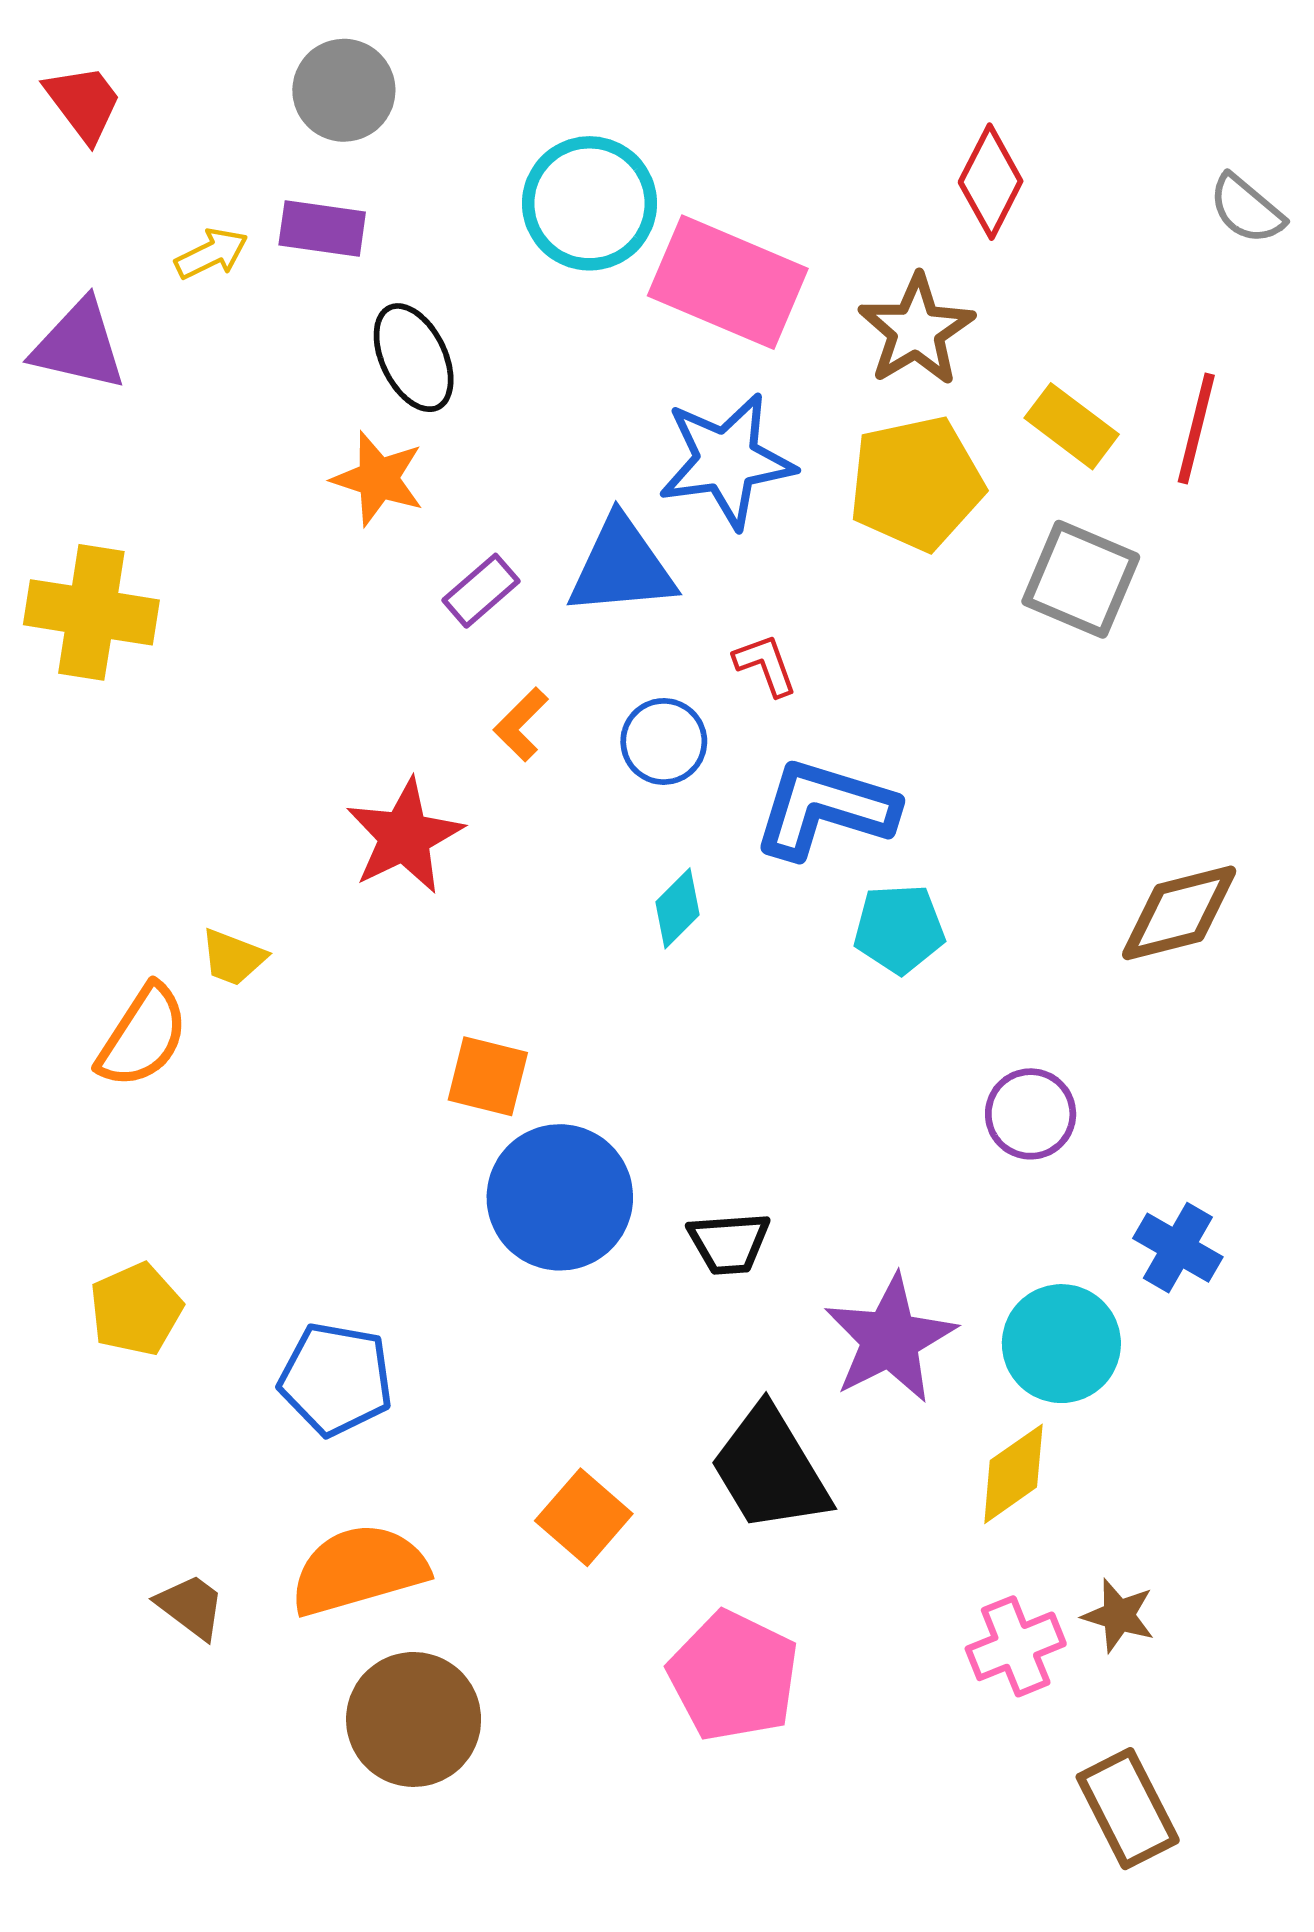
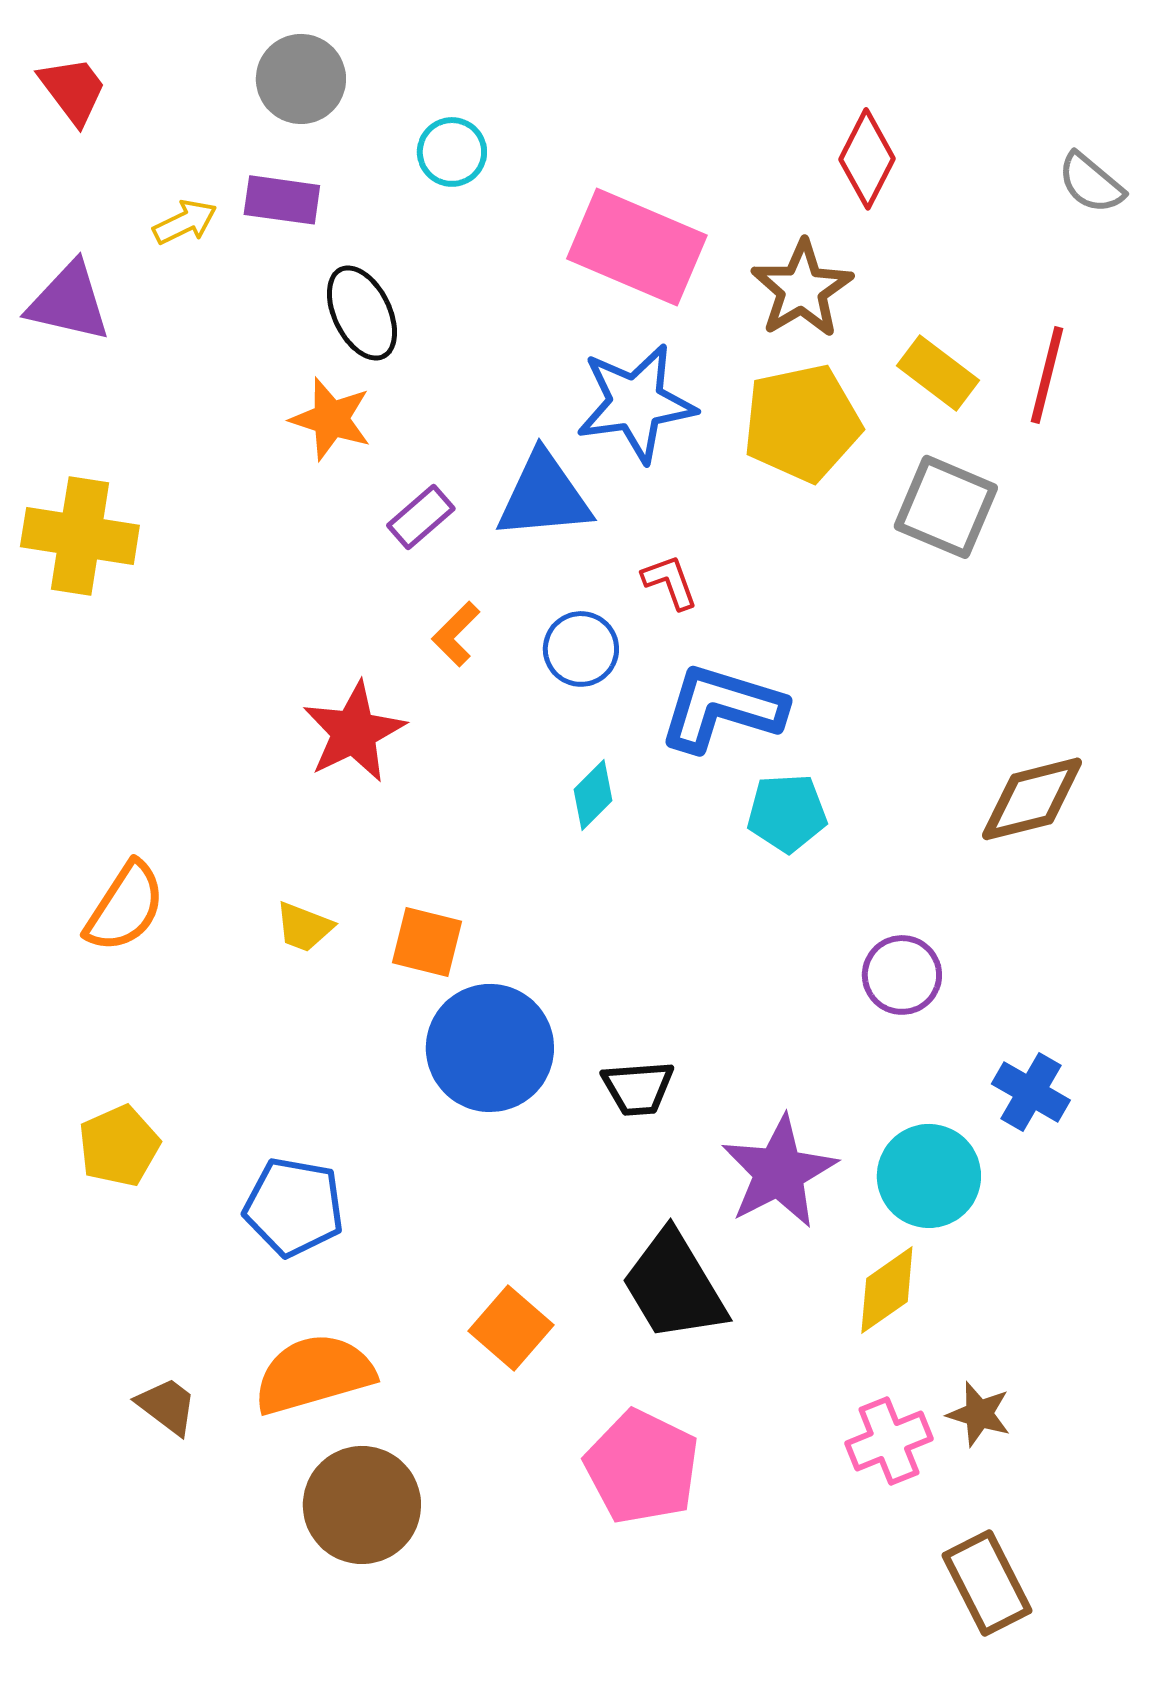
cyan circle: (590, 203) -> (452, 152), moved, size x0.6
yellow trapezoid: (233, 957) -> (304, 927), moved

